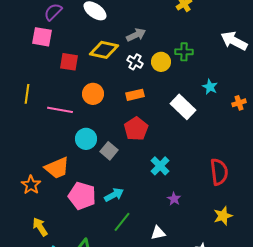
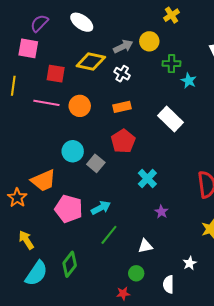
yellow circle: (161, 62) -> (149, 41), moved
cyan star: (210, 87) -> (189, 81), moved
yellow line: (27, 94) -> (13, 86), moved
pink line: (60, 110) -> (46, 103), moved

